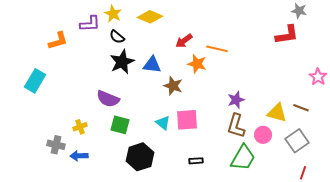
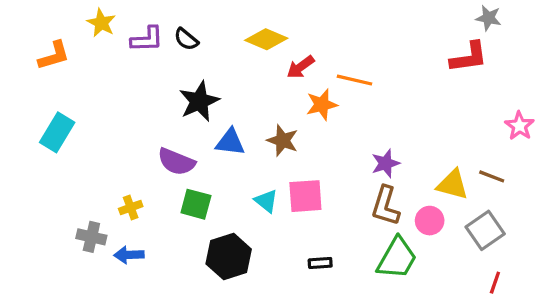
yellow star: (113, 14) -> (101, 23), moved
yellow diamond: (150, 17) -> (266, 39), moved
black semicircle: (117, 37) -> (186, 39), moved
orange L-shape: (58, 41) -> (54, 56), moved
orange star: (197, 64) -> (322, 105), turned -30
blue triangle: (152, 65) -> (230, 142), moved

